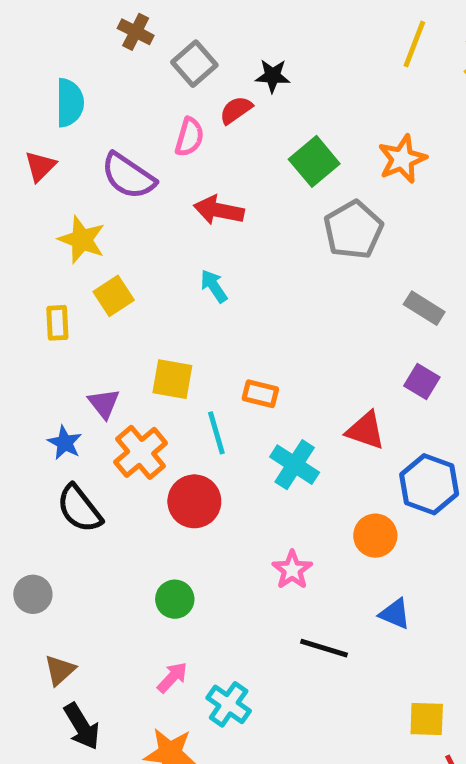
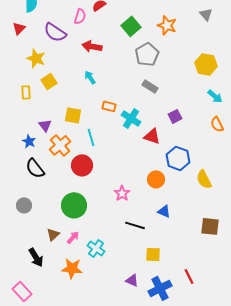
orange star: (402, 159) -> (167, 25), turned -30
gray rectangle: (424, 308) -> (150, 86), moved
purple square: (422, 382) -> (175, 116), turned 32
orange rectangle: (260, 394) -> (109, 106), moved
cyan cross: (295, 465) -> (131, 118), moved
gray circle: (33, 594) -> (24, 205), moved
green circle: (175, 599) -> (74, 205), size x1.6
brown triangle: (60, 670) -> (53, 234), moved
yellow square: (427, 719) -> (153, 254), moved

